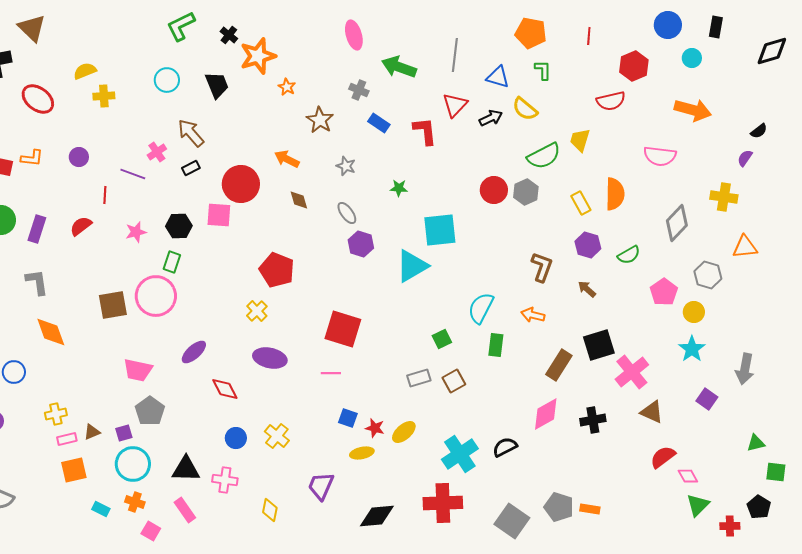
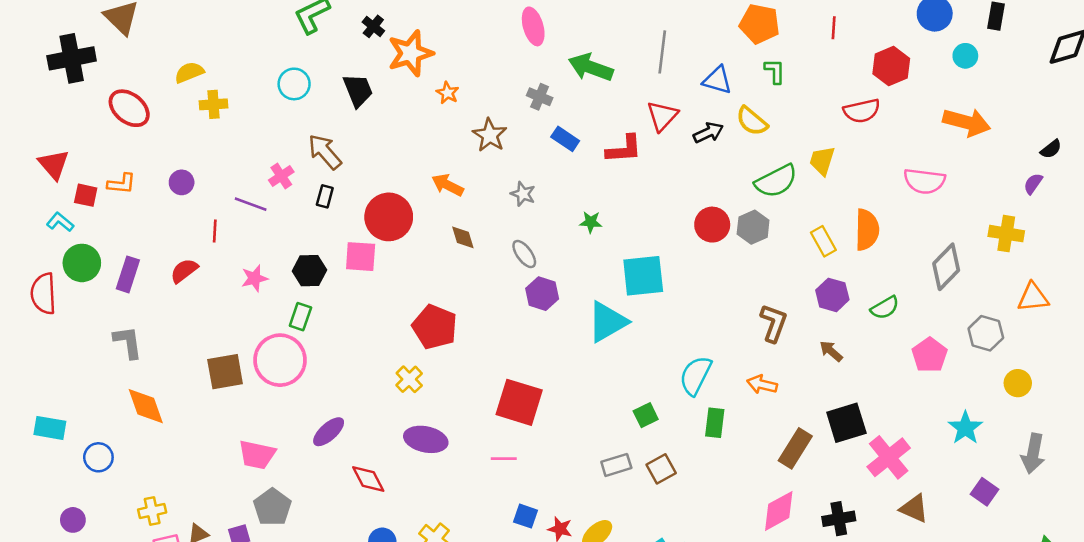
red L-shape: (425, 131) -> (624, 149), turned 92
black rectangle: (191, 168) -> (325, 196), turned -48
yellow circle: (694, 312) -> (1018, 383), moved

